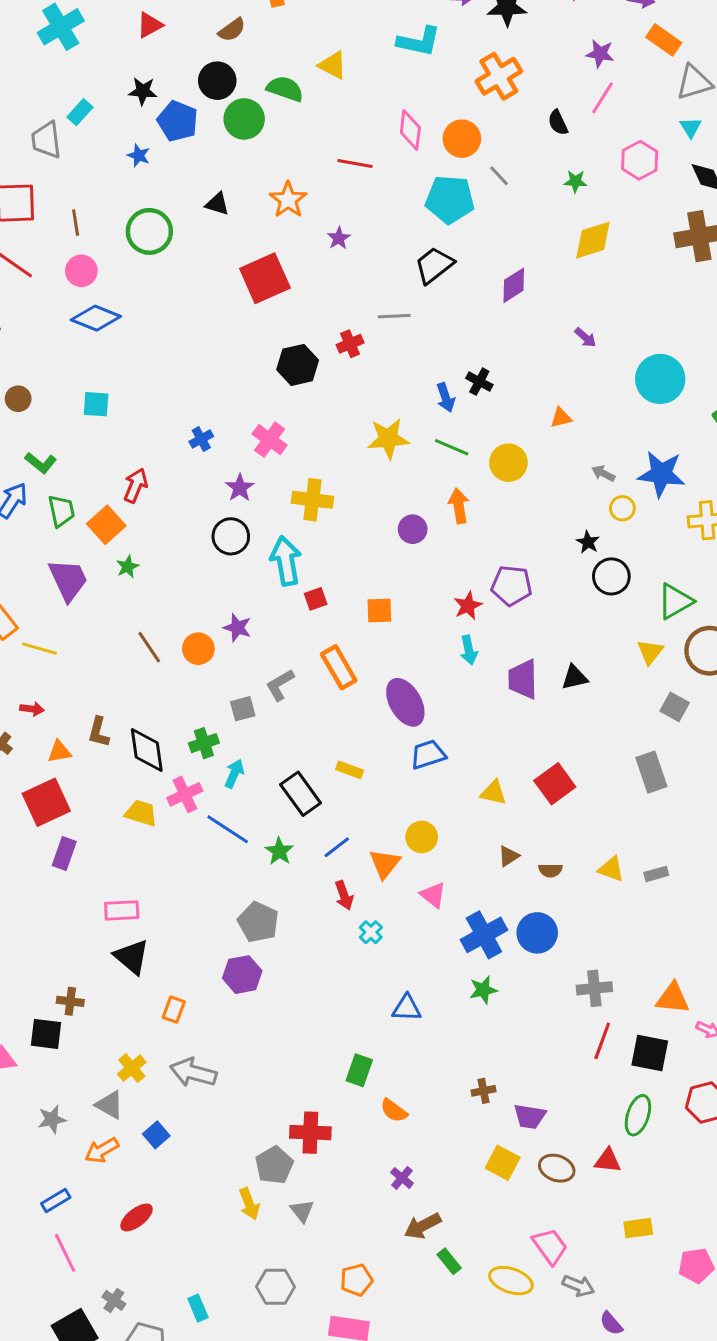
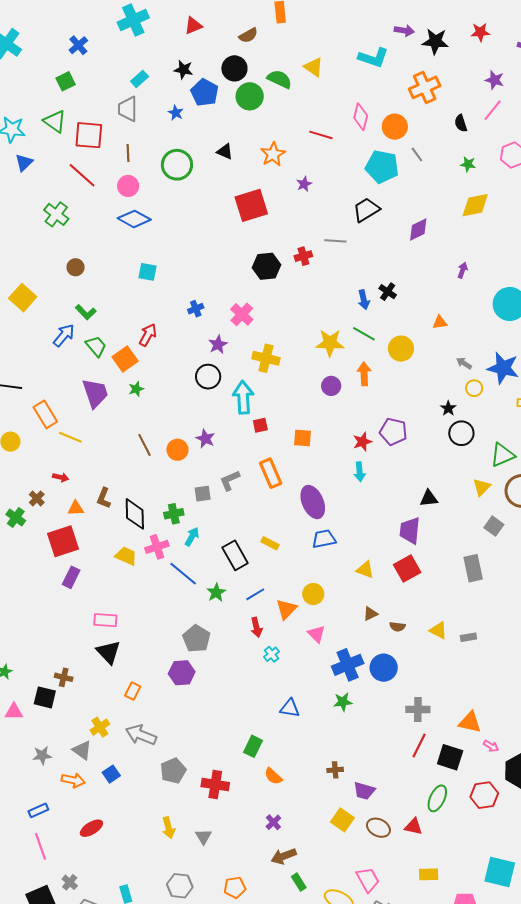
gray trapezoid: (46, 140) -> (128, 109), moved
purple arrow: (585, 338) -> (463, 270), turned -119
cyan square: (96, 404) -> (148, 272), moved
yellow star: (388, 439) -> (330, 343), moved
green trapezoid: (61, 511) -> (96, 346), turned -35
purple trapezoid: (523, 679) -> (410, 531), moved
orange arrow: (102, 1150) -> (73, 780), turned -145
gray pentagon: (274, 1165) -> (173, 771), moved

